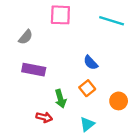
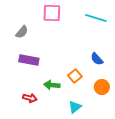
blue semicircle: (91, 63) -> (97, 59), moved
green arrow: (60, 99) -> (52, 85), turned 112
red arrow: (44, 117) -> (30, 98), moved

